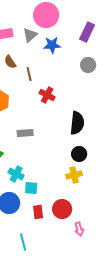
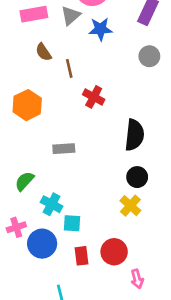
yellow cross: (74, 175) -> (130, 206), turned -35

